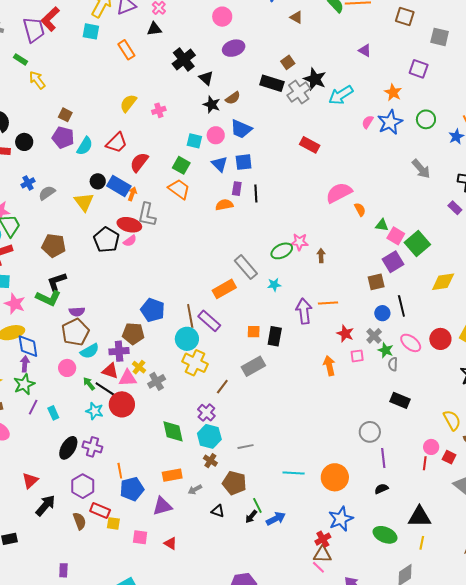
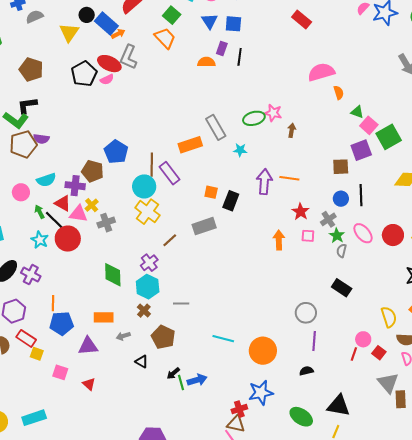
orange arrow: (132, 194) -> (118, 34), turned 32
brown pentagon: (75, 332) -> (23, 144), moved
green line: (257, 505) -> (181, 383), moved

